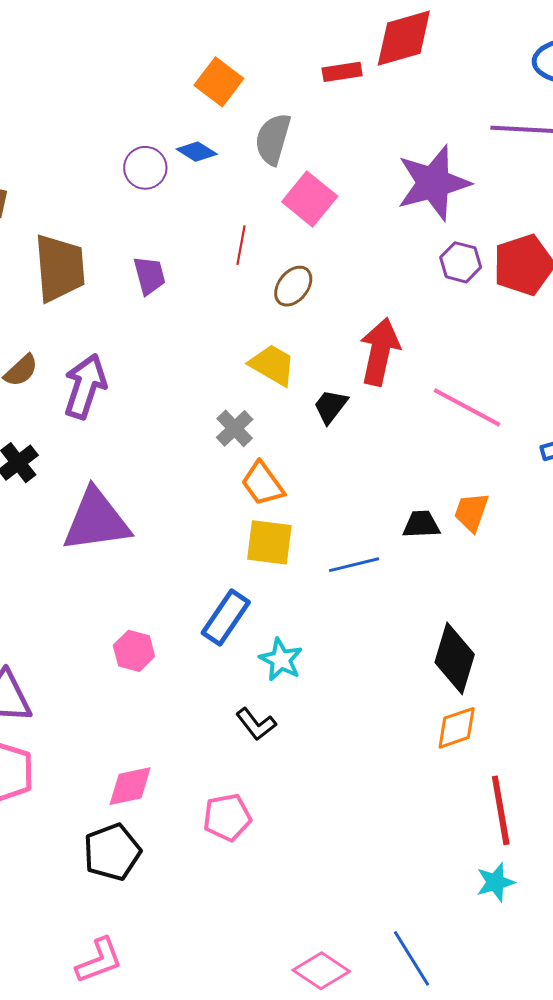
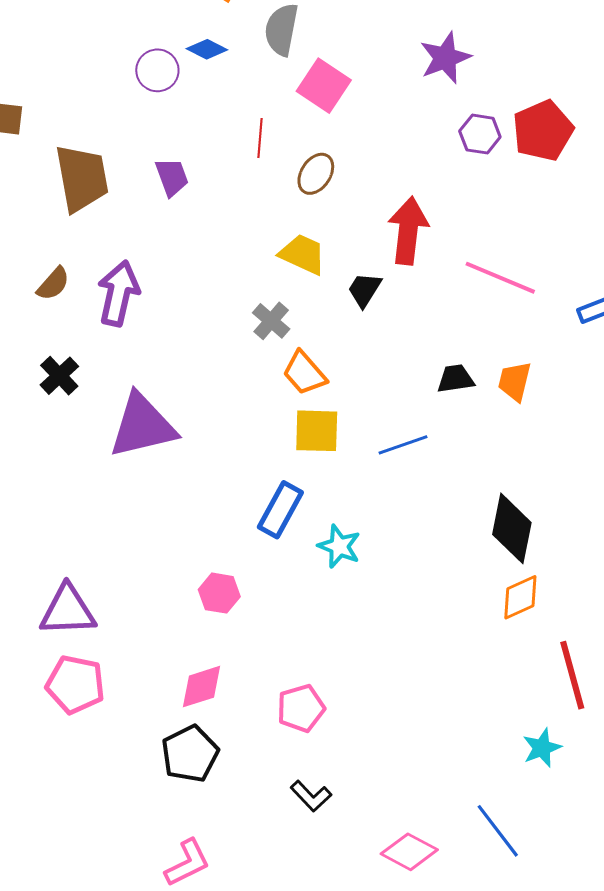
purple star: (433, 183) -> (445, 58), size x0.7
black trapezoid: (421, 524) -> (455, 379), moved
pink hexagon: (134, 651) -> (219, 593), moved
black L-shape: (256, 724) -> (311, 796), moved
cyan star: (495, 882) -> (542, 748), moved

